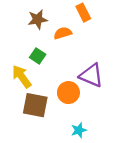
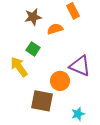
brown square: (35, 105) -> (42, 101), moved
cyan star: (79, 130) -> (78, 114), moved

